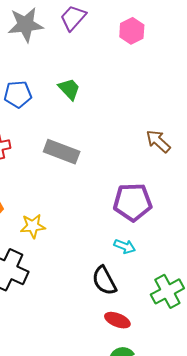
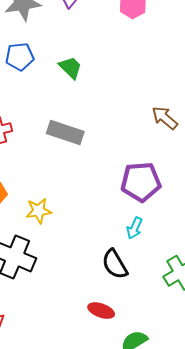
blue pentagon: (18, 94) -> (20, 57), moved
cyan arrow: (125, 246) -> (134, 228), turned 95
red ellipse: (117, 320) -> (101, 311), moved

